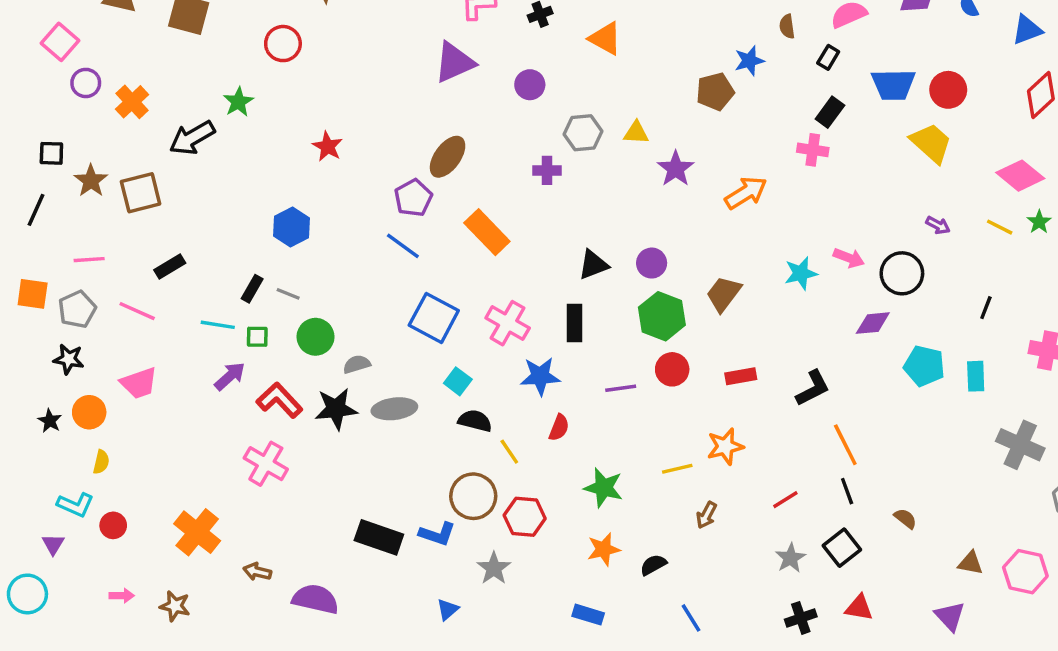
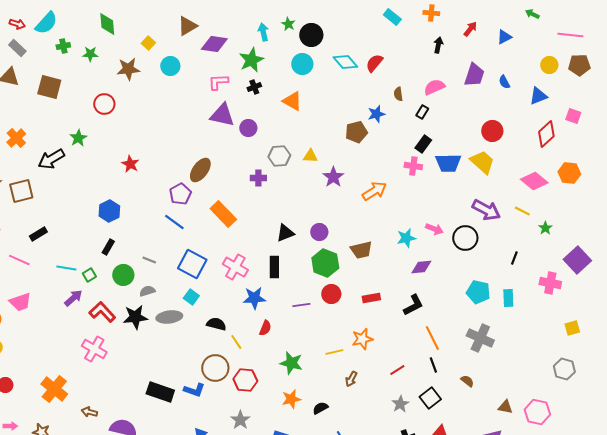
purple triangle: (454, 62) -> (222, 115), moved, turned 36
blue trapezoid: (893, 85) -> (448, 163), moved
green star: (1039, 222) -> (545, 228), moved
purple arrow: (938, 225) -> (486, 210), size x2.0
black rectangle: (252, 289) -> (108, 247), moved
gray line: (288, 294) -> (149, 260), moved
brown trapezoid: (724, 294) -> (361, 250), turned -140
purple diamond: (873, 323) -> (421, 267), moved
green square: (257, 337) -> (89, 275), turned -32
cyan square: (458, 381) -> (191, 297), moved
gray cross: (1020, 445) -> (480, 338), moved
gray star: (494, 568) -> (240, 420), moved

